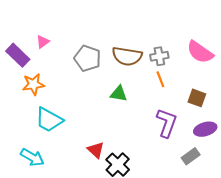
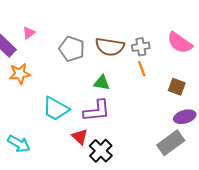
cyan trapezoid: (49, 120) -> (56, 109), moved
purple L-shape: (167, 123) -> (97, 111), moved, turned 64
gray rectangle: (191, 156) -> (171, 143), size x1.5

